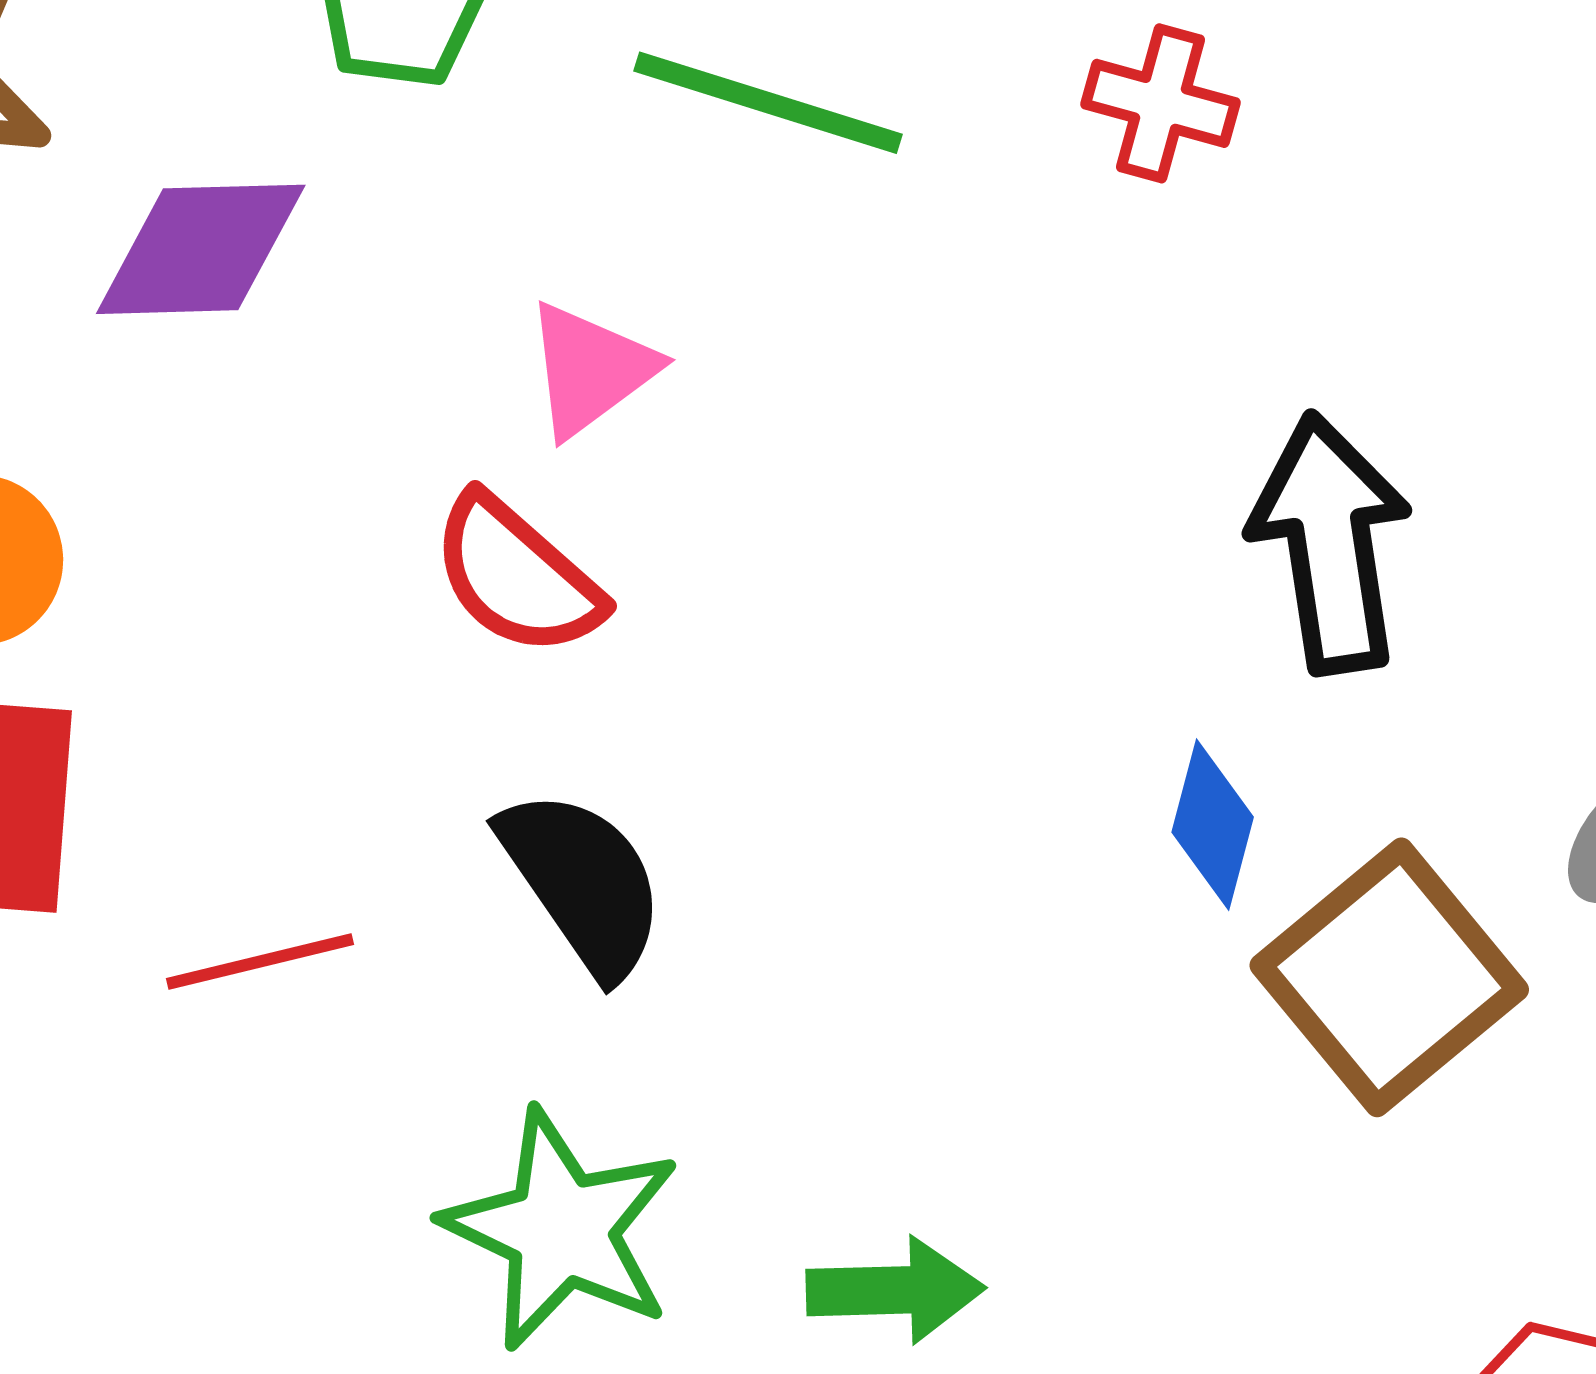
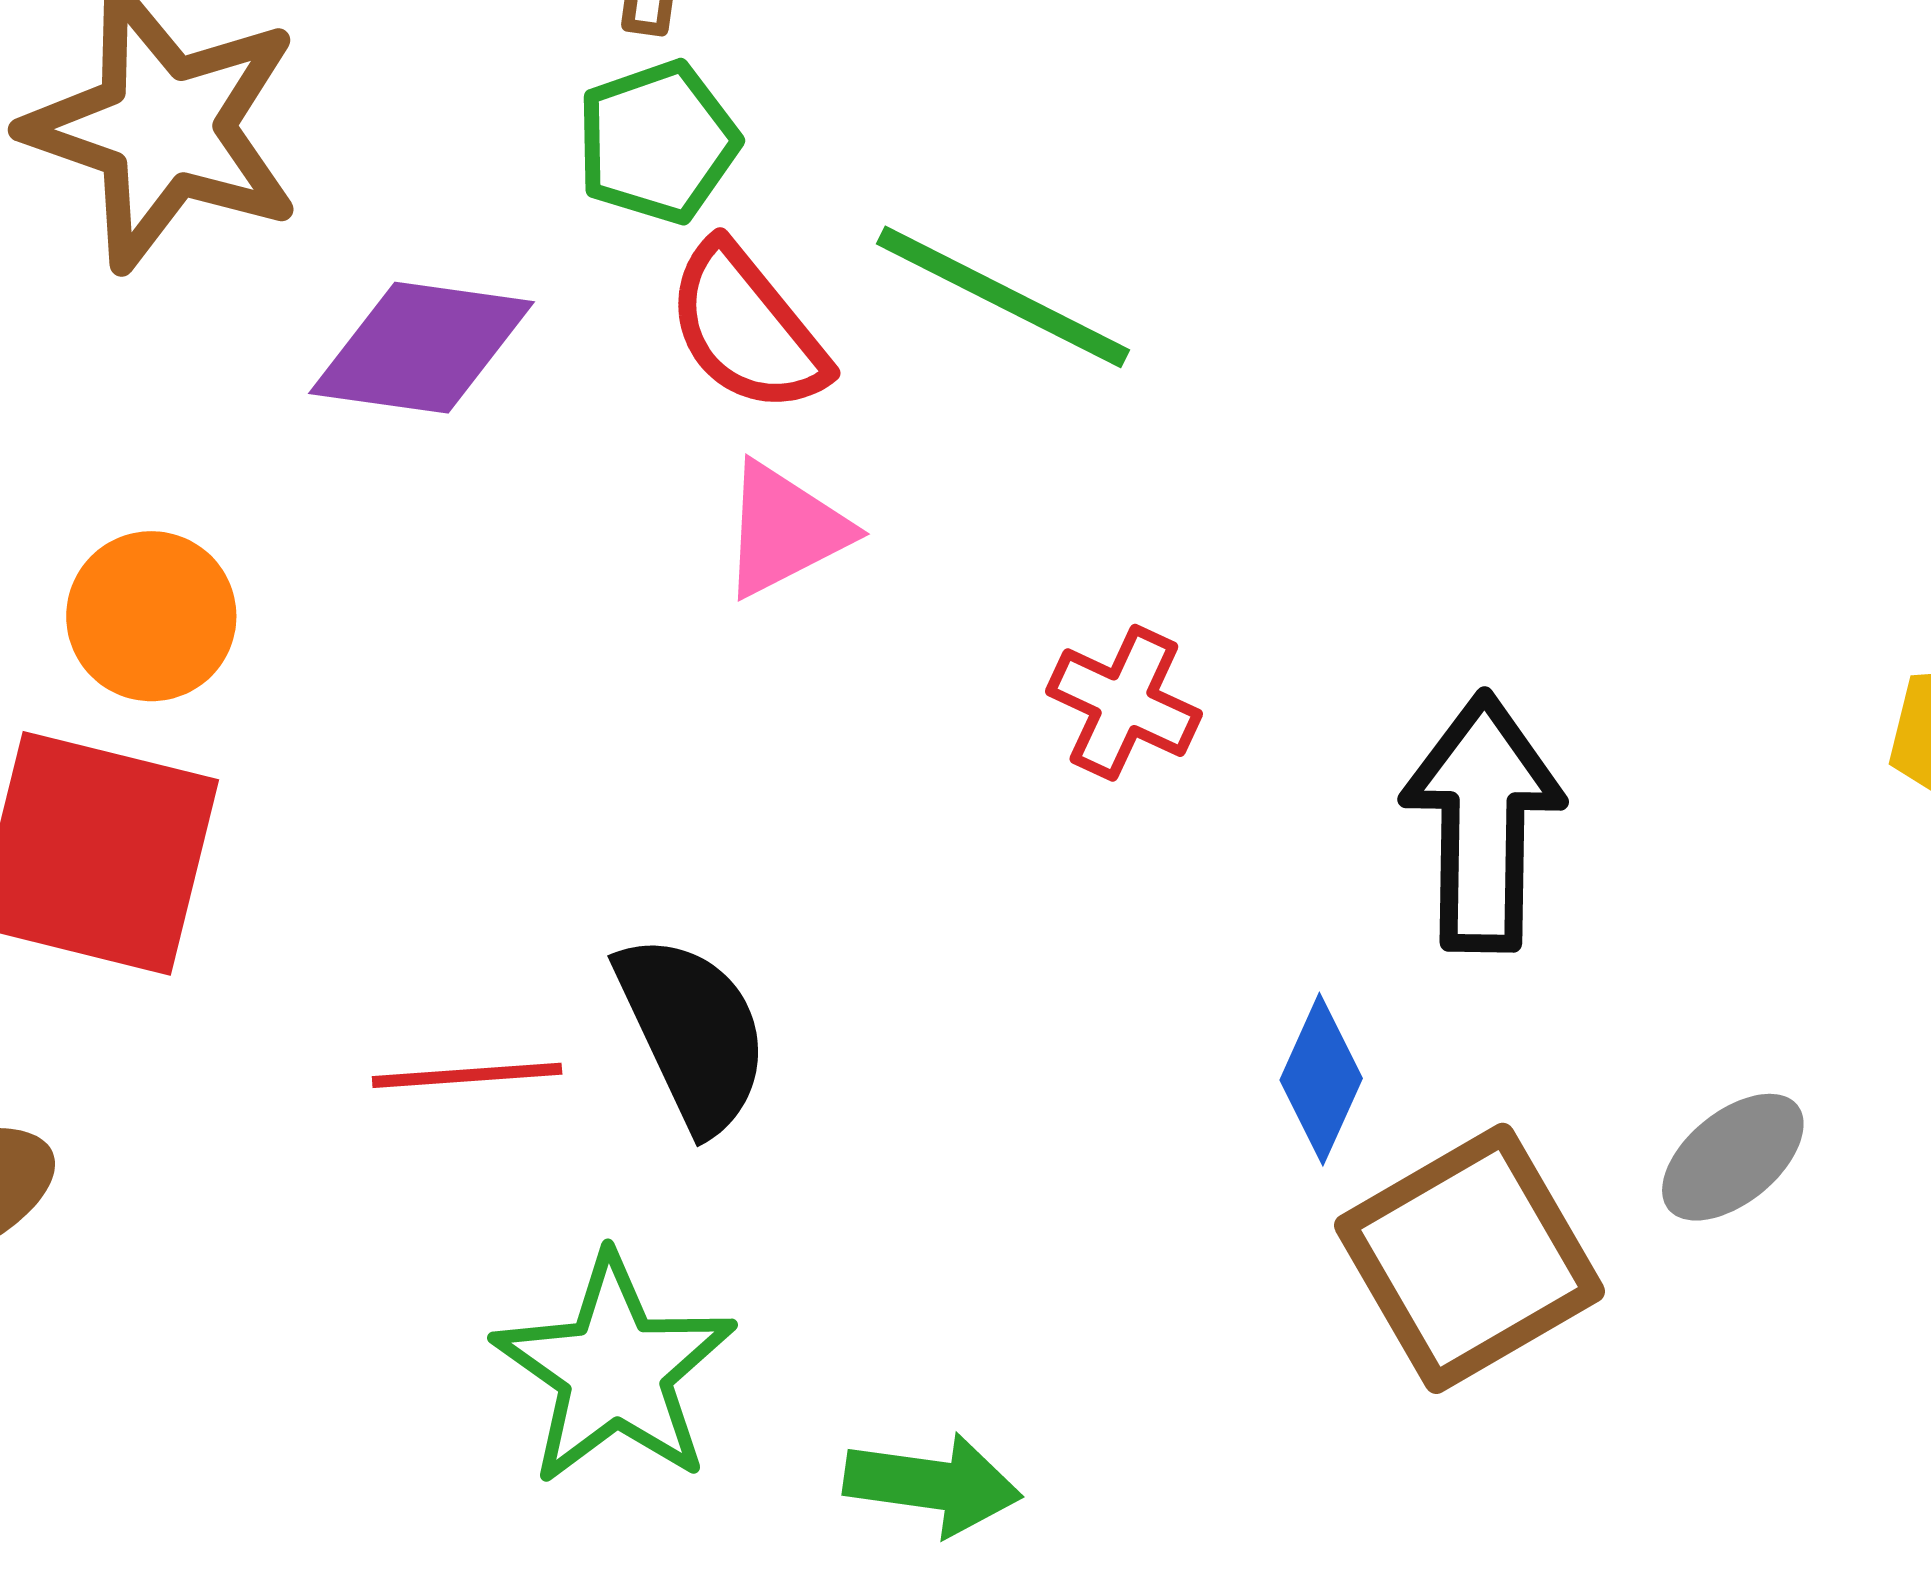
red cross: (1160, 103) -> (1124, 703), moved
red semicircle: (517, 576) -> (747, 328), moved
red line: (260, 962) -> (467, 1075), moved

